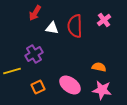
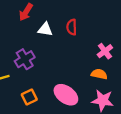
pink cross: (104, 20) -> (105, 51), moved
red semicircle: (75, 26) -> (72, 27), size x0.6

